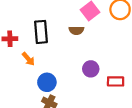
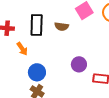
brown semicircle: (76, 30) -> (62, 27), moved

